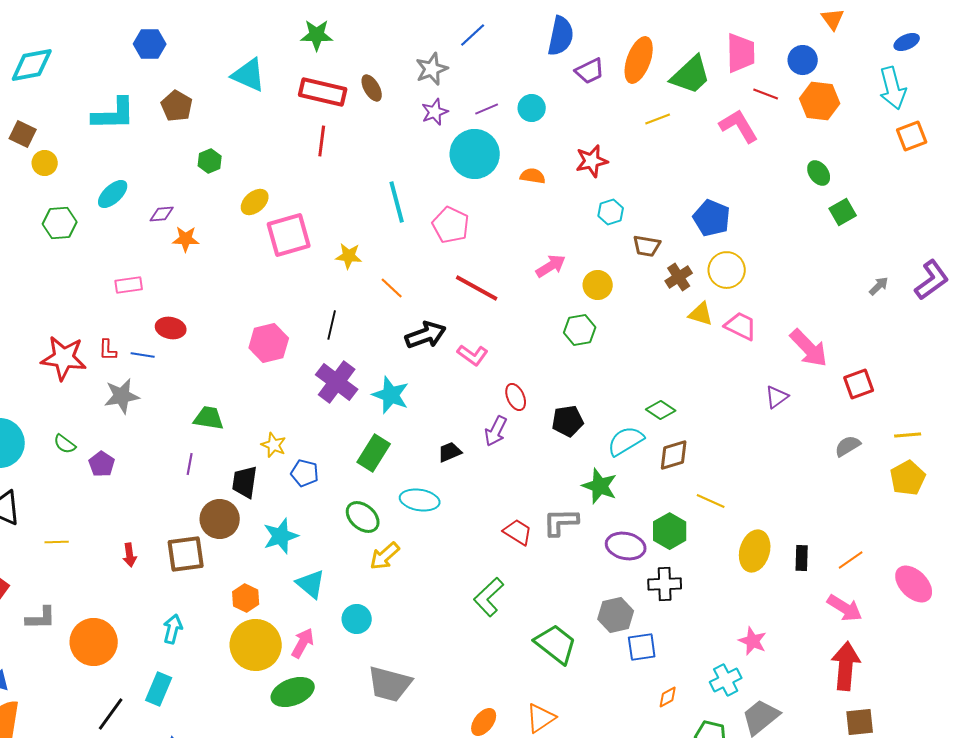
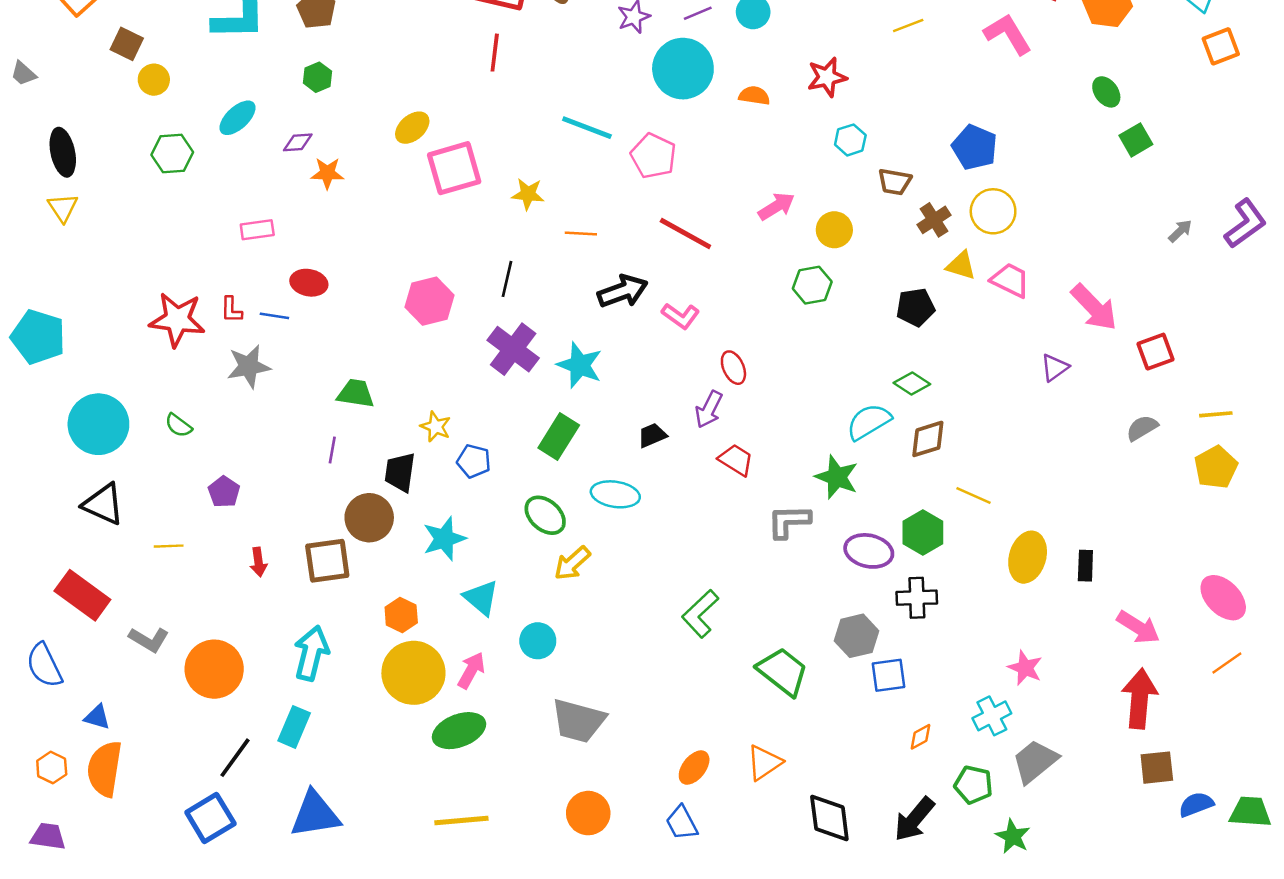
green hexagon: (210, 161) -> (317, 77), moved
cyan line: (397, 202) -> (587, 128), turned -54
orange line: (392, 288) -> (581, 233), turned -40
black pentagon: (568, 421) -> (916, 307), moved
purple pentagon: (102, 464) -> (224, 492), moved
red trapezoid: (518, 532) -> (736, 460), moved
orange line: (851, 560) -> (1227, 663), moved
gray L-shape: (41, 618) -> (149, 640), turned 32
cyan arrow: (173, 629) -> (311, 653), size x1.5

